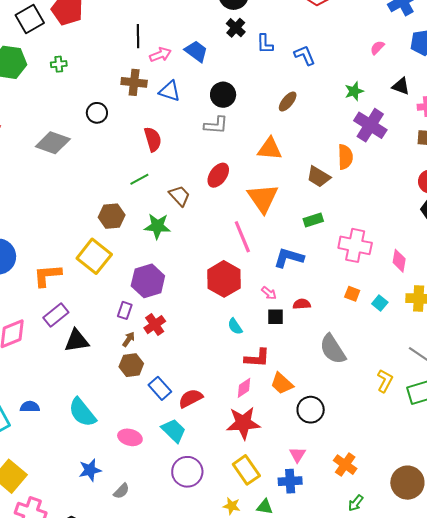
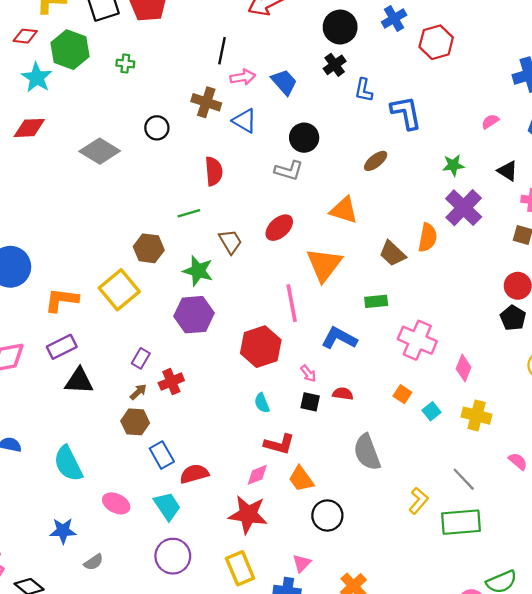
blue L-shape: (305, 55) -> (406, 113), size x1.4
purple hexagon: (148, 281) -> (194, 315), moved

